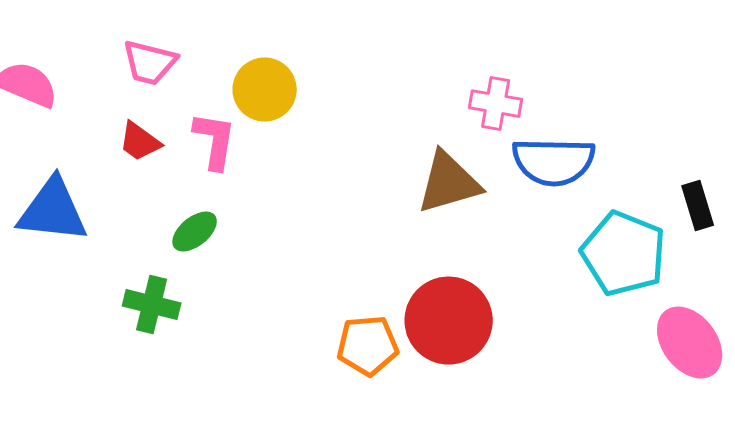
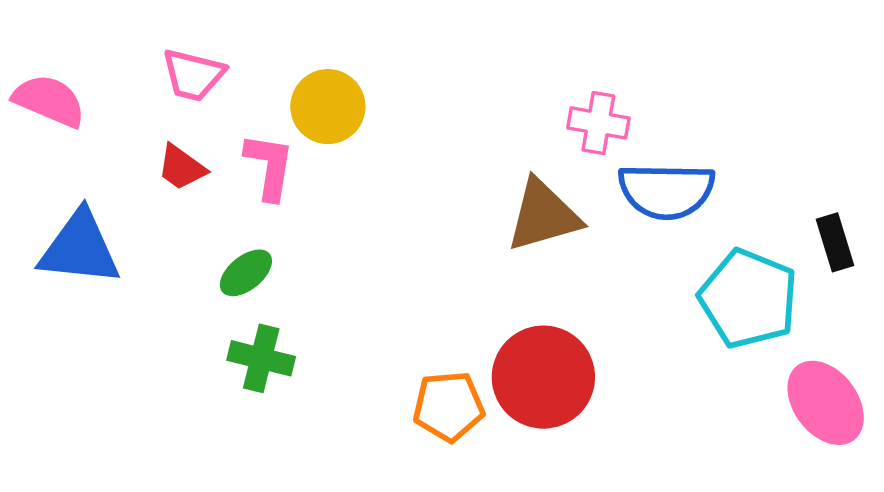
green cross: (152, 305) -> (261, 358), moved

